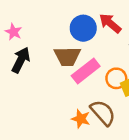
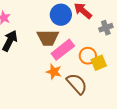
orange star: (81, 119) -> (54, 72), moved

